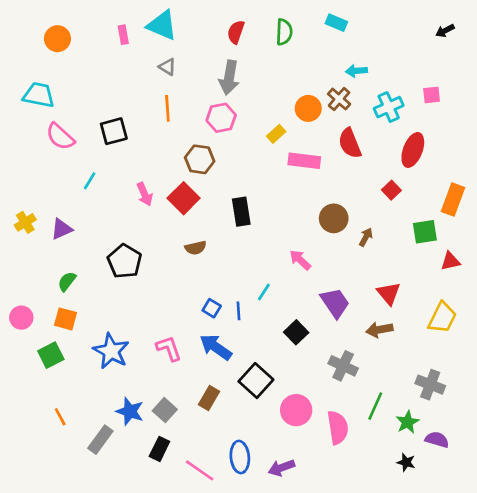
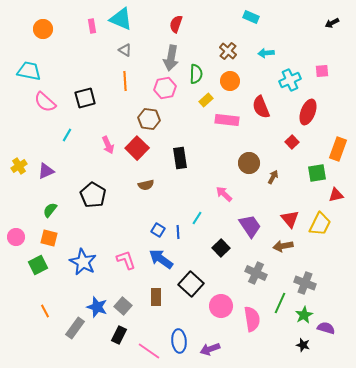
green semicircle: (284, 32) -> (196, 74), moved
brown cross: (339, 99) -> (228, 51), moved
yellow trapezoid: (442, 318) -> (320, 224), moved
gray cross: (430, 385) -> (305, 283), moved
brown rectangle: (209, 398) -> (156, 297), turned -30

